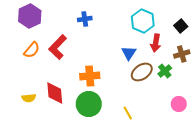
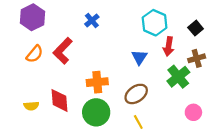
blue cross: (85, 19) -> (92, 20), turned -32
green cross: (165, 71) -> (178, 77), size x1.5
brown ellipse: (142, 72) -> (136, 94), moved

